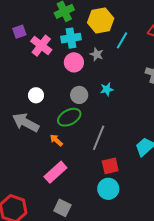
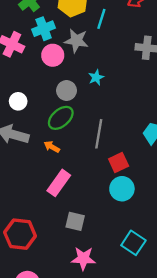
gray star: (97, 54) -> (76, 41), size x1.5

